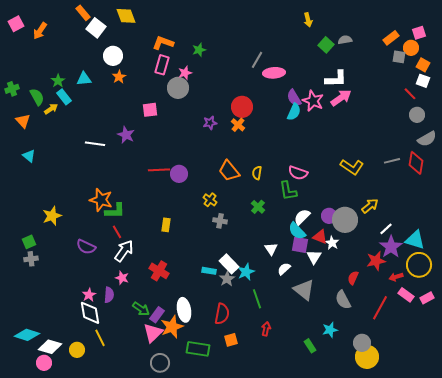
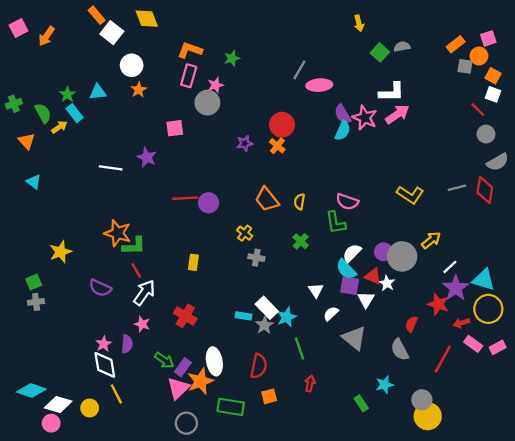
red star: (376, 261) -> (438, 304), turned 30

